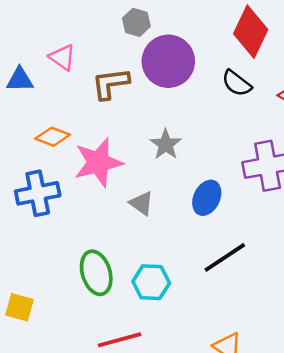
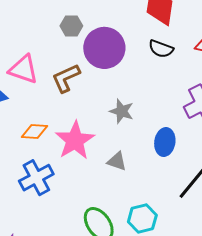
pink triangle: (62, 57) -> (23, 69), size x1.4

